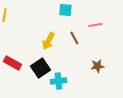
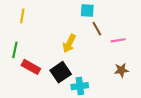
pink line: (95, 25) -> (118, 40), moved
brown line: (74, 38) -> (97, 29), moved

